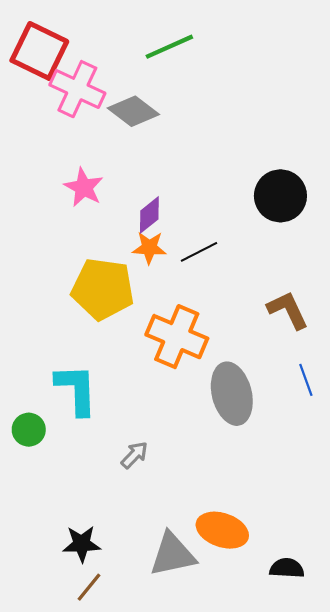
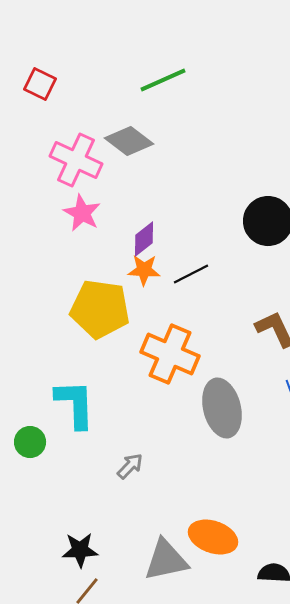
red square: (39, 51) -> (40, 84), size x0.6
pink cross: (77, 89) -> (76, 160), moved

